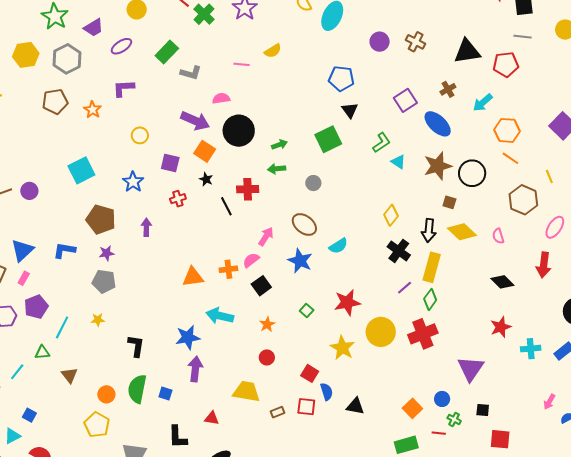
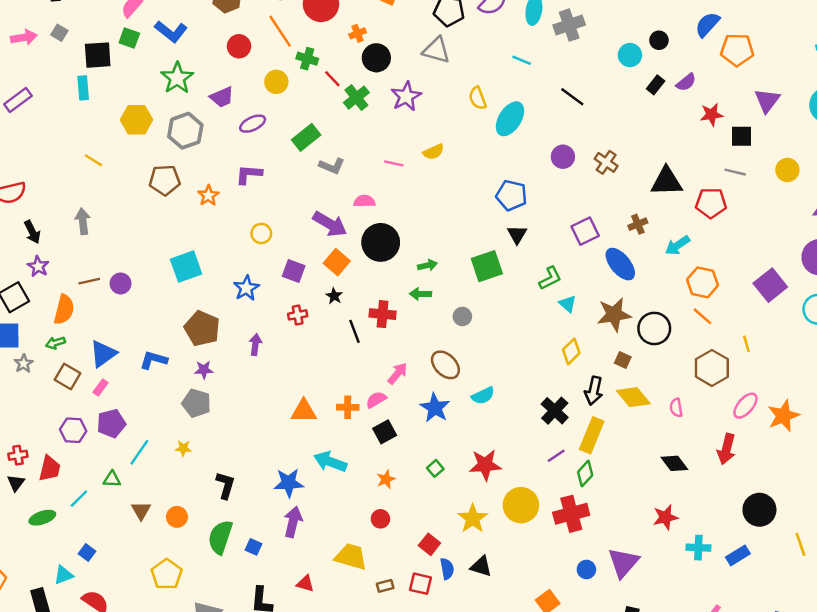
yellow diamond: (391, 215) -> (571, 351), moved
orange circle: (106, 394) -> (177, 517), moved
blue circle: (442, 399) -> (586, 569), moved
black triangle: (355, 406) -> (481, 566), moved

